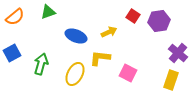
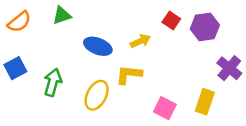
pink square: (128, 73) -> (165, 108), moved
yellow rectangle: (171, 80) -> (205, 102), moved

